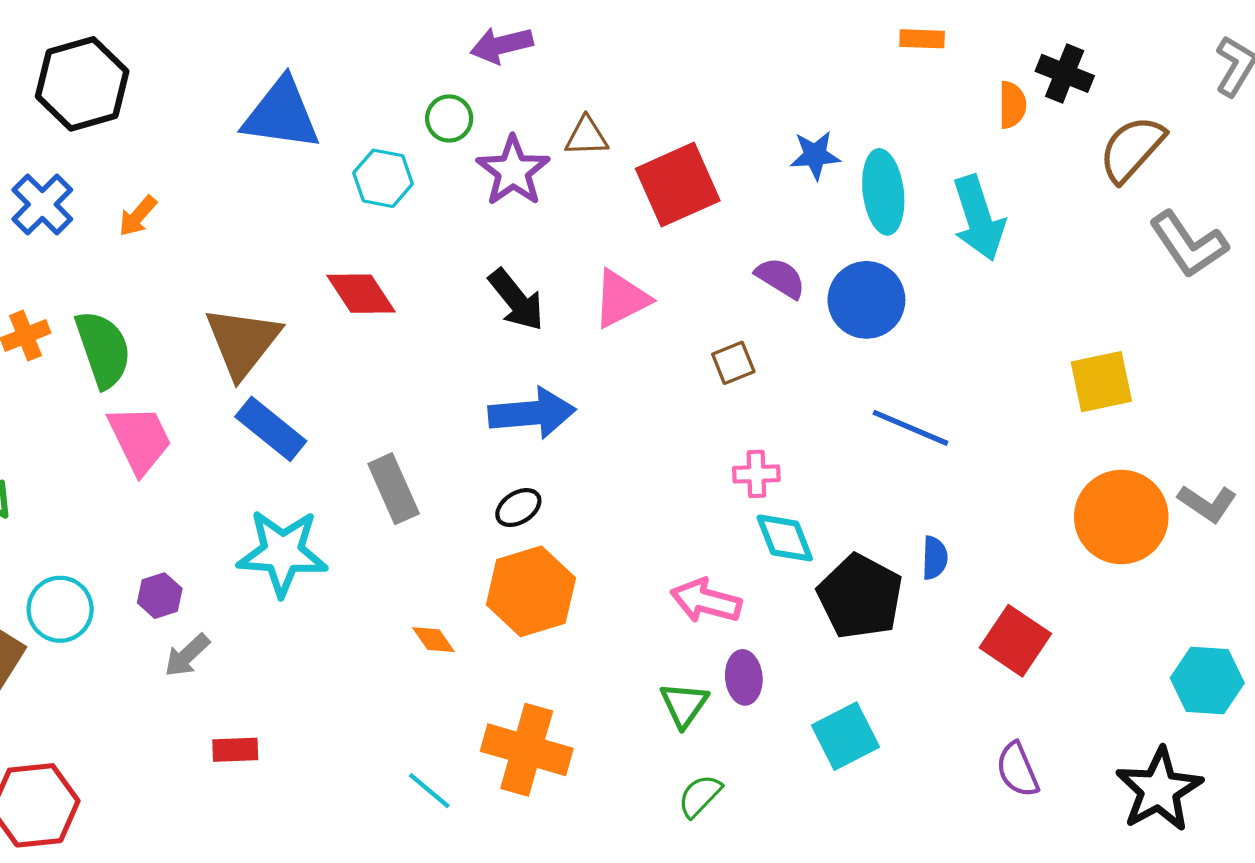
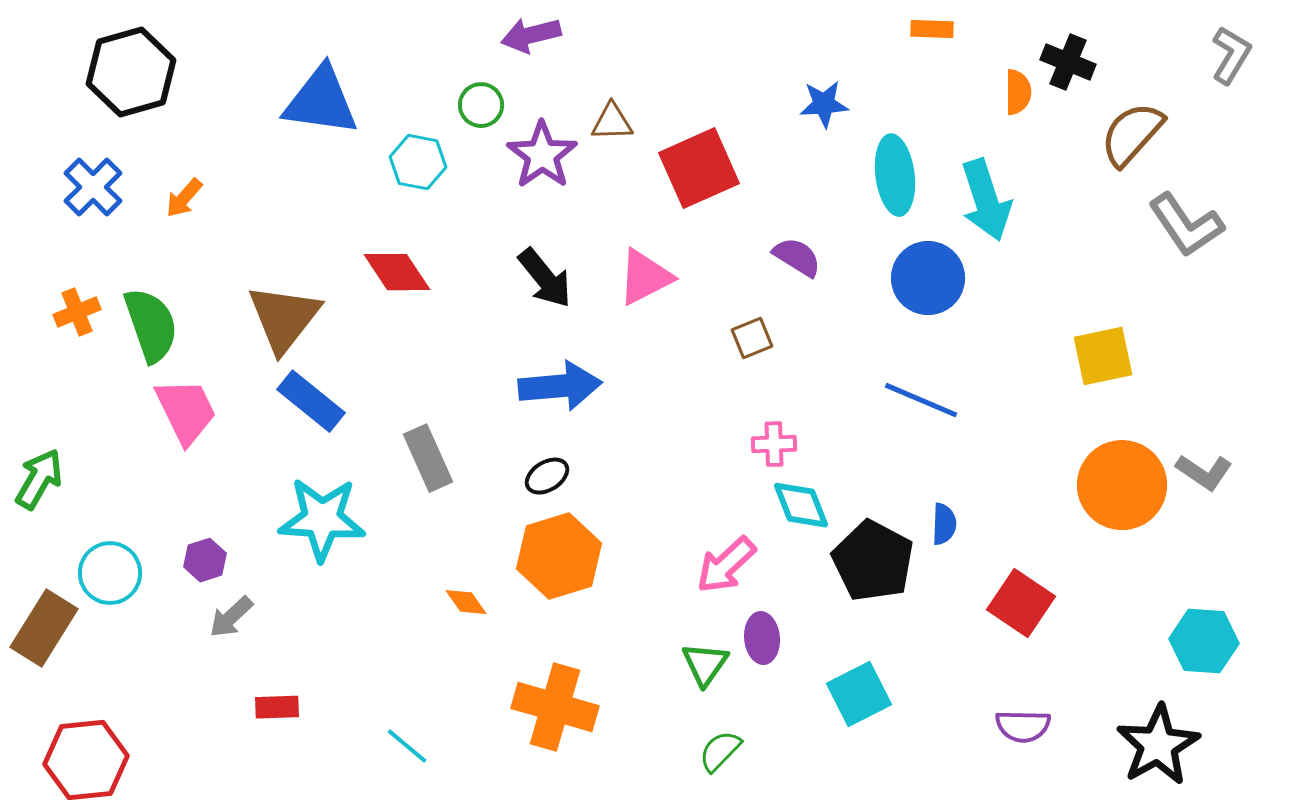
blue star: (815, 155) -> (824, 104), moved
blue circle: (866, 300) -> (928, 278), moved
pink arrow: (706, 601) -> (726, 565), turned -58
purple semicircle: (1017, 770) -> (1023, 726), turned -66
cyan line: (429, 791) -> (407, 746), moved

